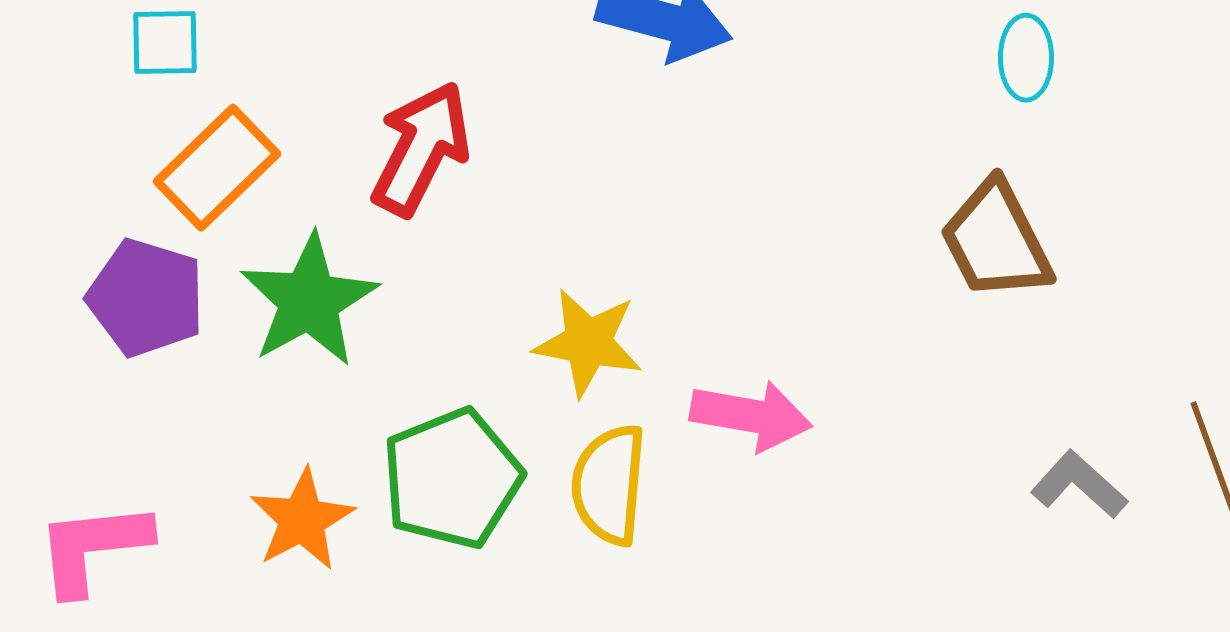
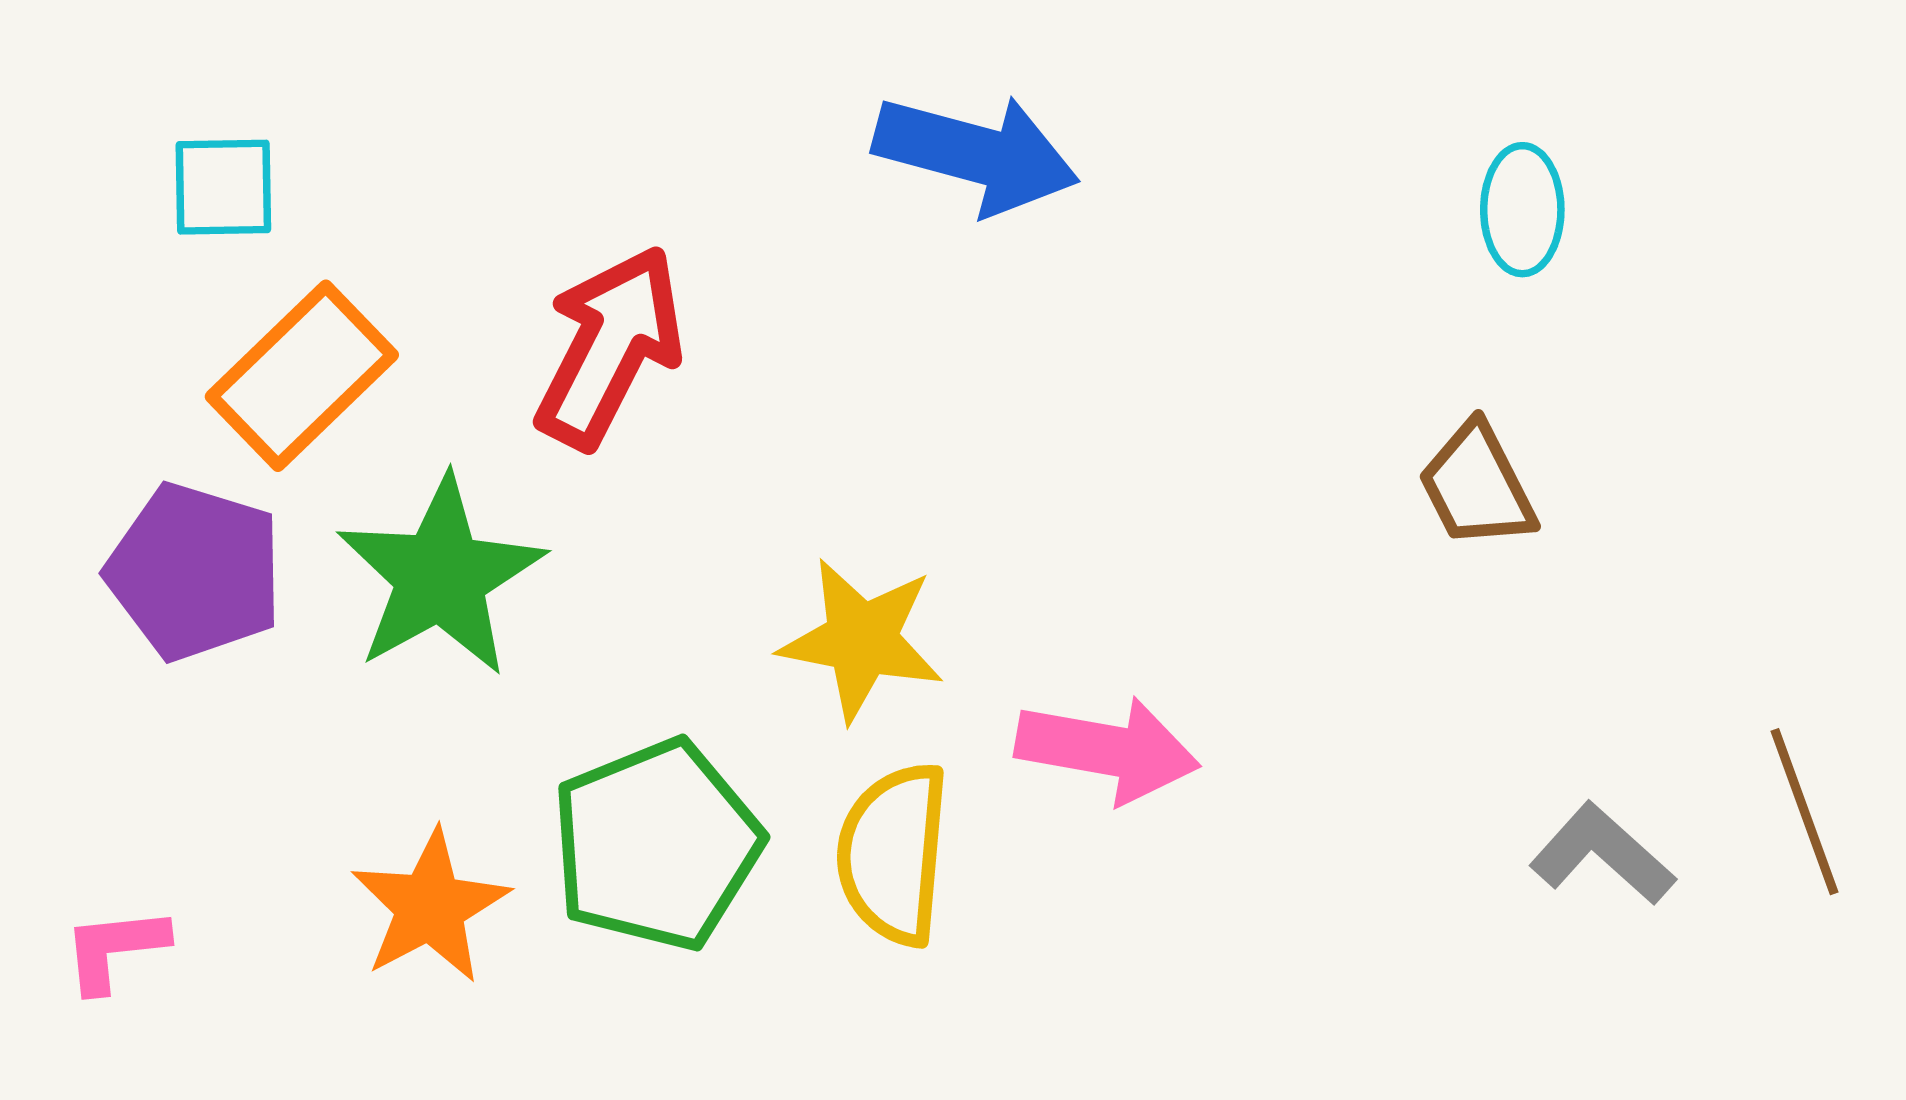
brown trapezoid: (996, 241) -> (1477, 486), size x0.7
pink L-shape: (93, 548) -> (115, 949), size x0.6

